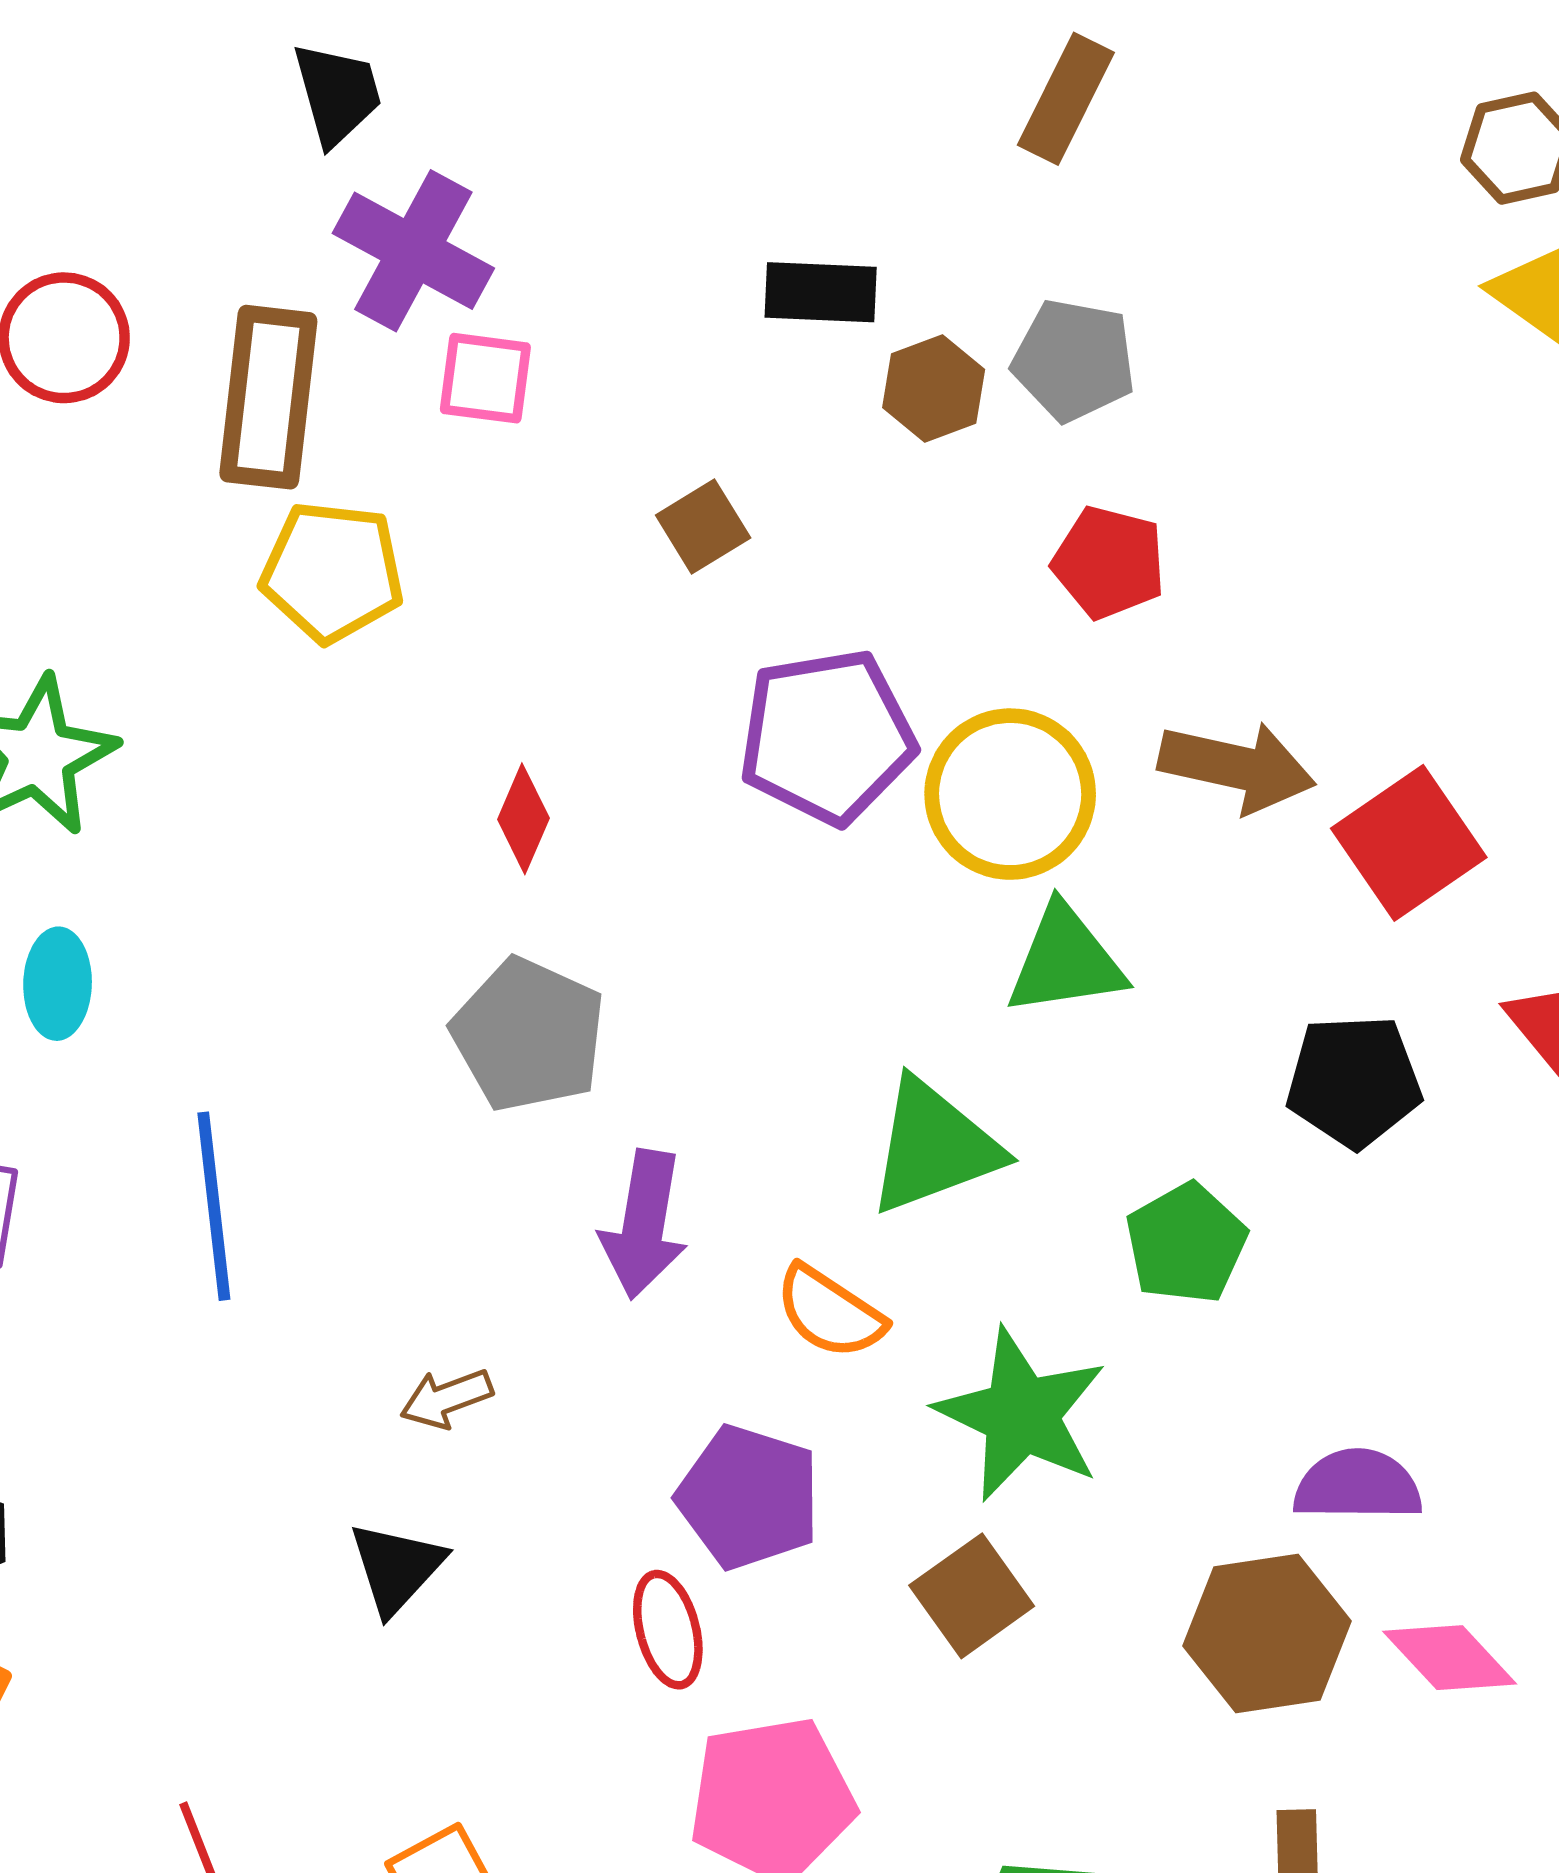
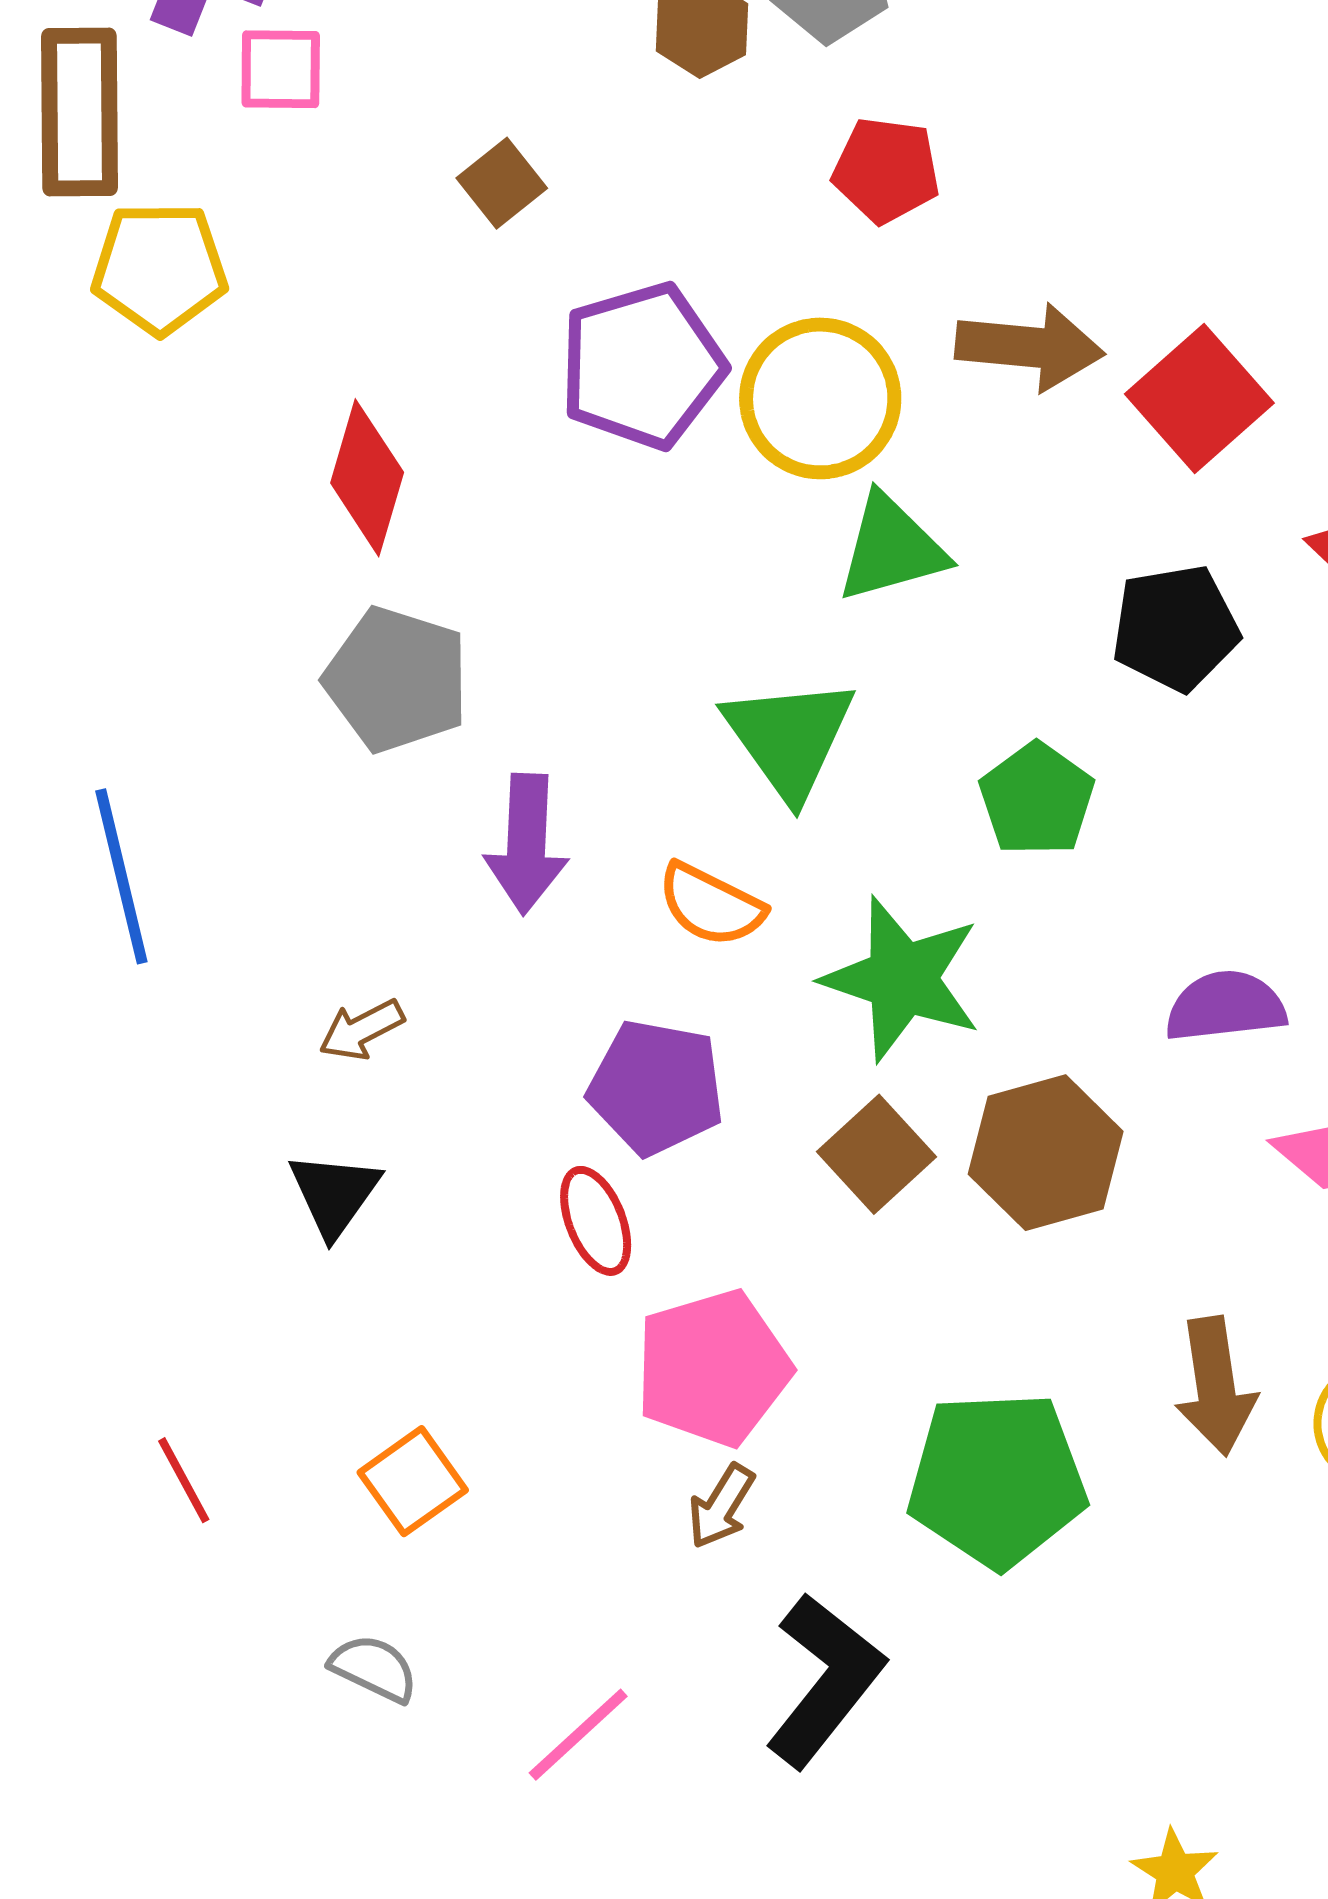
red diamond: (523, 819) -> (367, 478), size x1.5
green triangle: (934, 1147) -> (789, 738), turned -38
brown hexagon: (1267, 1633) -> (1046, 1153), moved

